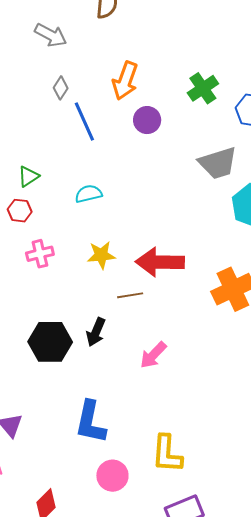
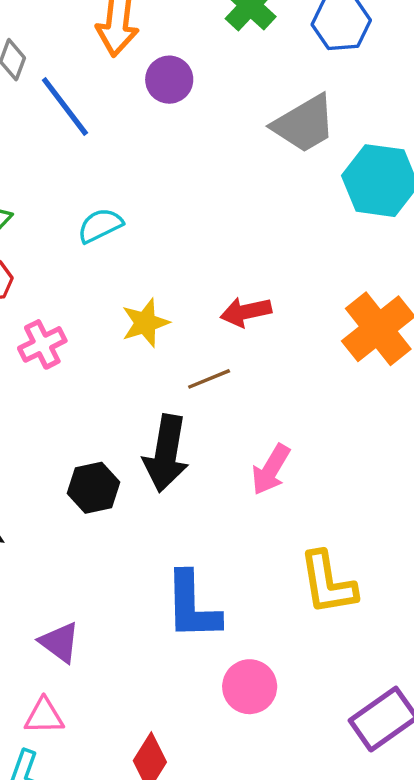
red arrow: (160, 262) -> (246, 312), size x0.6
black arrow: (96, 332) -> (166, 453), size x1.5
black hexagon: (50, 342) -> (93, 488), size x0.7
yellow L-shape: (167, 454) -> (328, 583), moved

